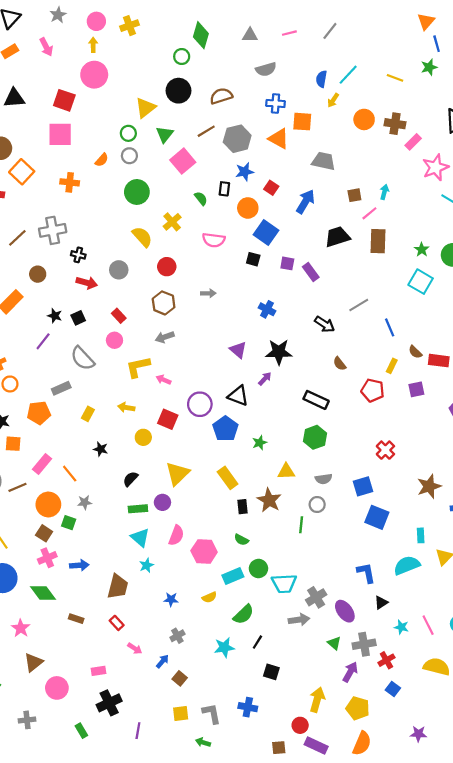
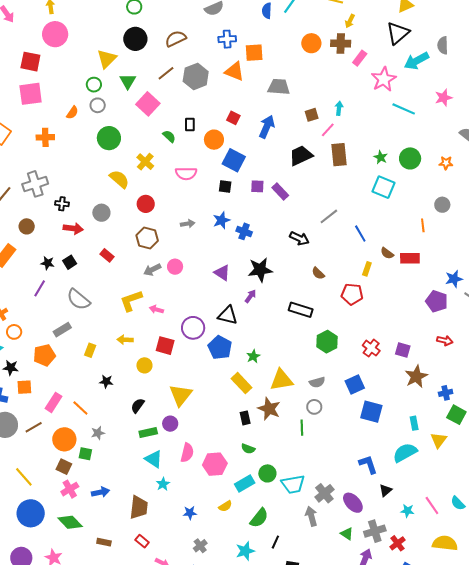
yellow arrow: (333, 100) -> (350, 21), moved
blue star: (245, 172) -> (221, 220), moved
pink circle: (114, 340) -> (175, 267), moved
purple square: (416, 389) -> (403, 350), moved, turned 35
green hexagon: (315, 437) -> (327, 342), moved
yellow triangle: (286, 471) -> (282, 380), size x1.4
yellow rectangle: (228, 478) -> (242, 383), moved
gray arrow: (299, 620) -> (311, 516), turned -90

